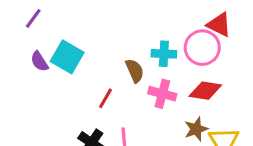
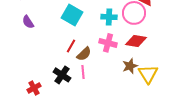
cyan square: (67, 57) -> (72, 15), moved
brown semicircle: (135, 71) -> (84, 54), moved, turned 70

